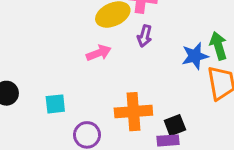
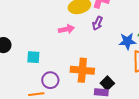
black square: (175, 125) -> (107, 83), turned -32

